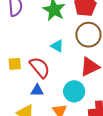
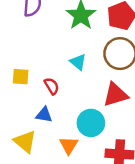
red semicircle: (40, 67) -> (52, 86), size x0.6

